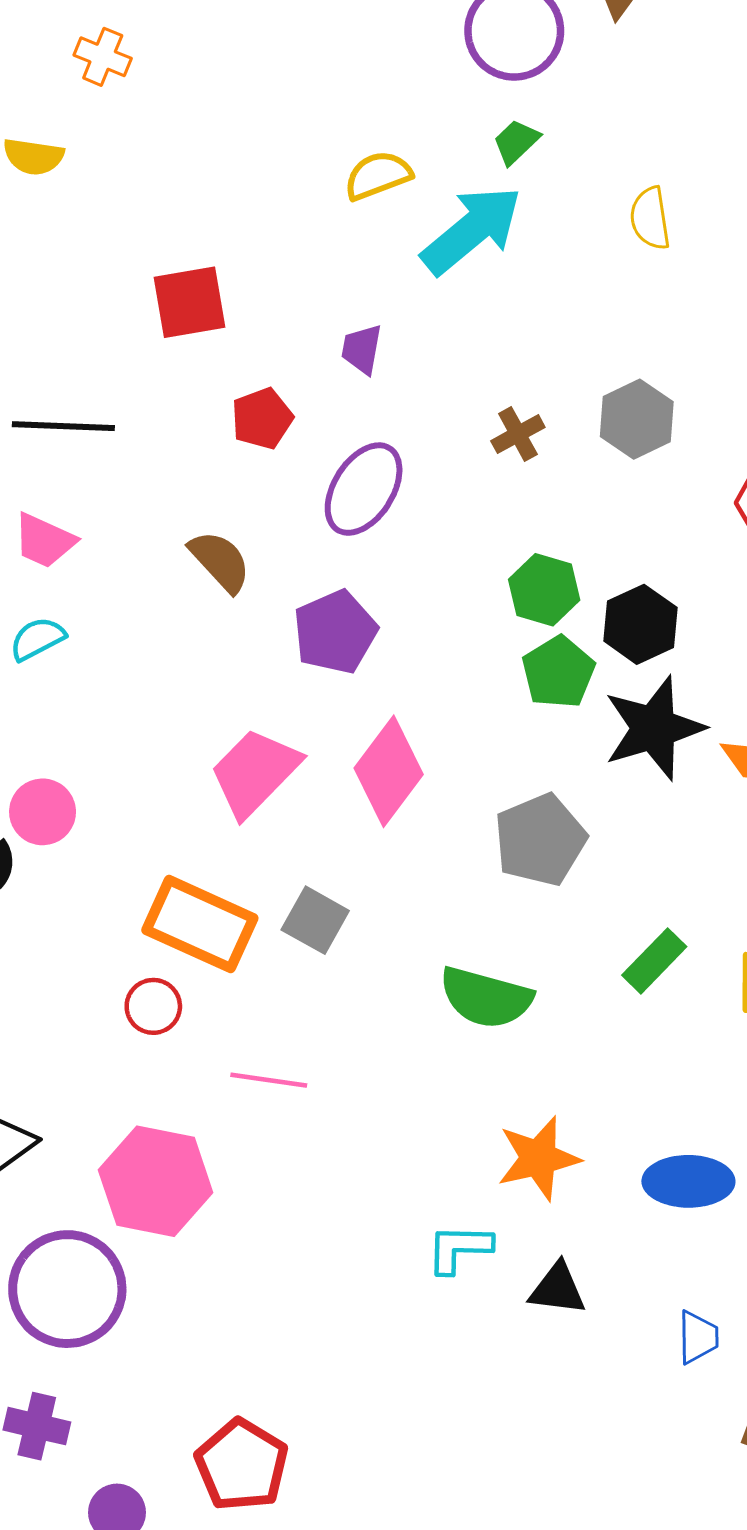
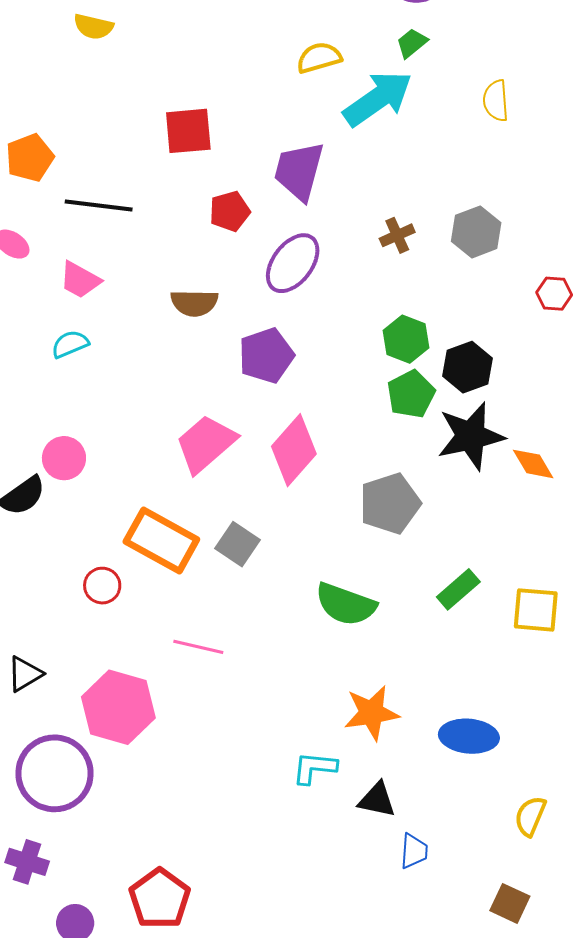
purple trapezoid: (362, 349) -> (299, 171), size x1.8
brown semicircle: (220, 561) -> (194, 303), turned 129
red circle: (153, 1006) -> (102, 586), moved
blue trapezoid: (698, 1337) -> (414, 851), moved

